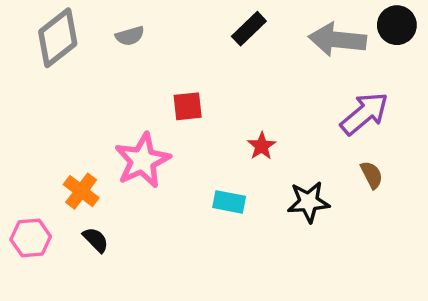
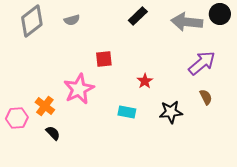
pink hexagon: (31, 238) -> (17, 118), moved

